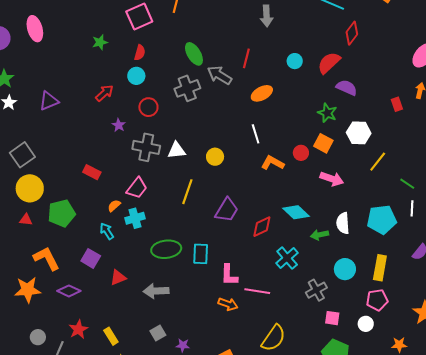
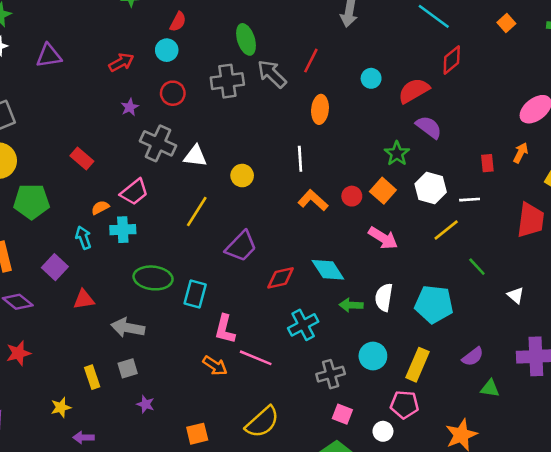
orange ellipse: (262, 93) -> (320, 109), turned -70
white line: (412, 208) -> (470, 200), moved, turned 70
gray square: (158, 333) -> (128, 368), moved
yellow rectangle: (111, 336) -> (92, 377), moved

